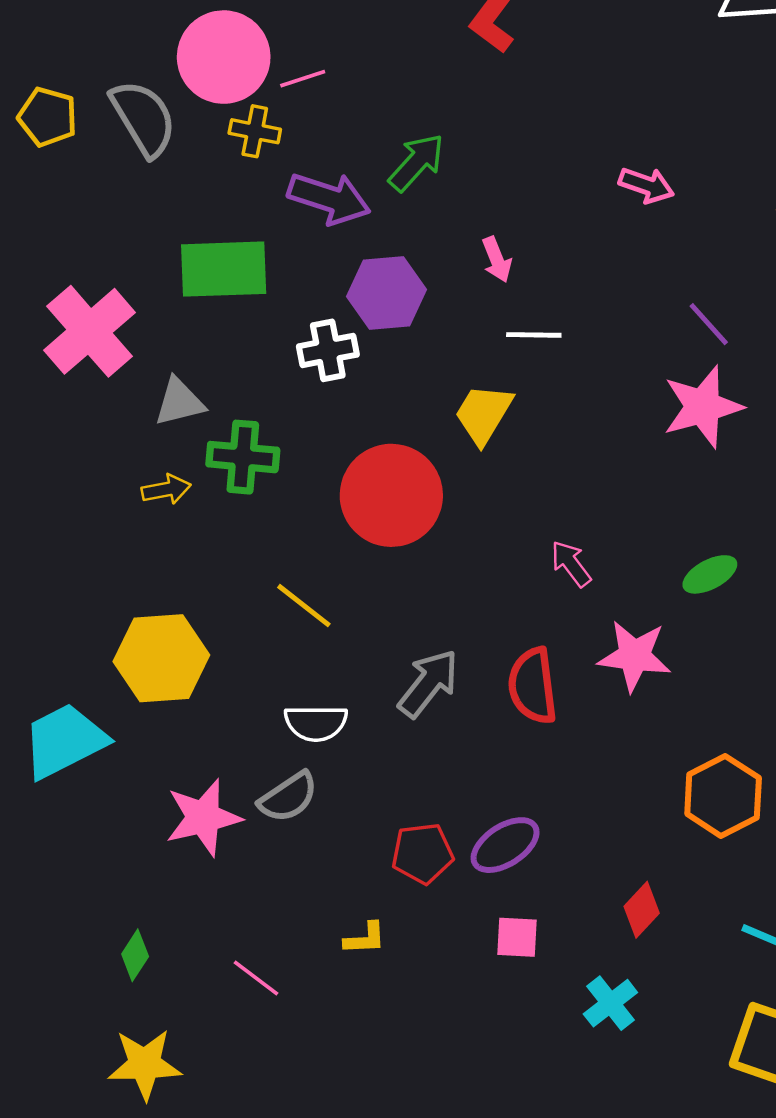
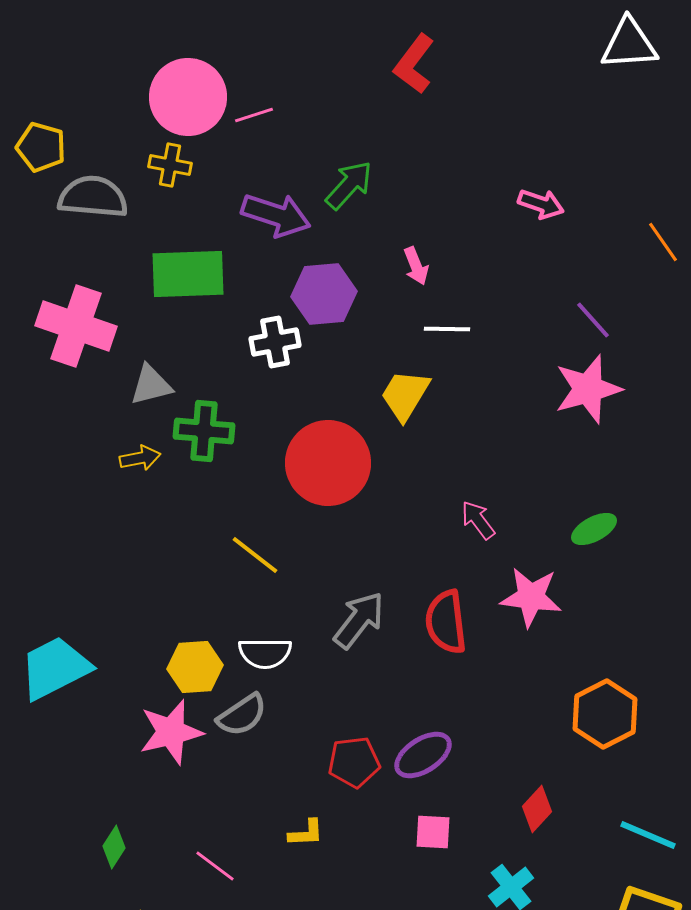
gray semicircle: (143, 118) -> (93, 197), moved, turned -54
yellow cross: (255, 131) -> (170, 165), moved
pink cross: (90, 331) -> (76, 326), turned -30
yellow hexagon: (161, 658) -> (195, 667), moved, size x0.7

